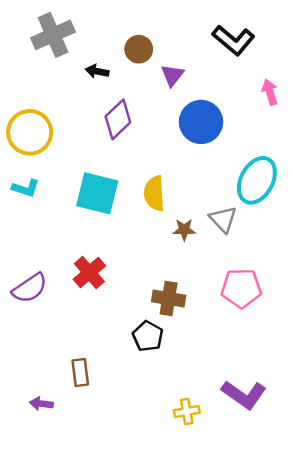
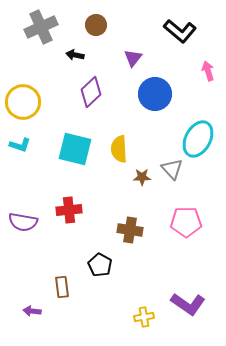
brown circle: (139, 49) -> (96, 25), moved
red cross: (89, 273) -> (69, 210), turned 35
purple semicircle: (30, 288) -> (23, 222), turned 44
black pentagon: (148, 336) -> (100, 265), moved

